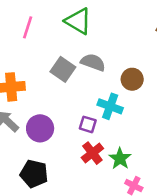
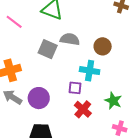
pink line: (28, 27) -> (14, 22), turned -60
green star: (120, 158) -> (113, 101), moved

